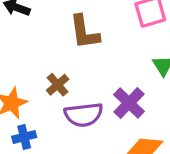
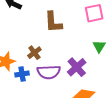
blue cross: (24, 137) -> (22, 74), moved

